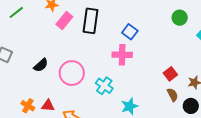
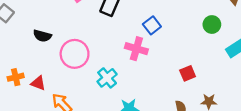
black semicircle: (41, 65) -> (42, 36), turned 42
red square: (170, 74) -> (188, 73), moved
orange cross: (28, 106) -> (16, 77), turned 32

